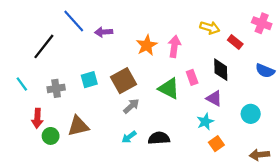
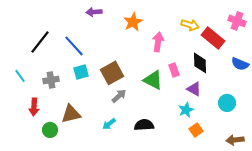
blue line: (74, 21) -> (74, 46), moved
purple arrow: (104, 32) -> (94, 12), moved
red rectangle: (235, 42) -> (213, 38), size x1.6
orange star: (147, 45) -> (133, 22), moved
green circle: (51, 136) -> (50, 130), moved
cyan arrow: (129, 137) -> (109, 124), moved

